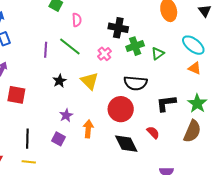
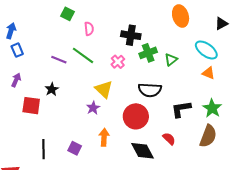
black triangle: (205, 11) -> (221, 24), moved, turned 40
purple line: (46, 50) -> (59, 60), turned -70
black star: (59, 81) -> (52, 89), moved
purple star: (66, 115) -> (93, 108), moved

